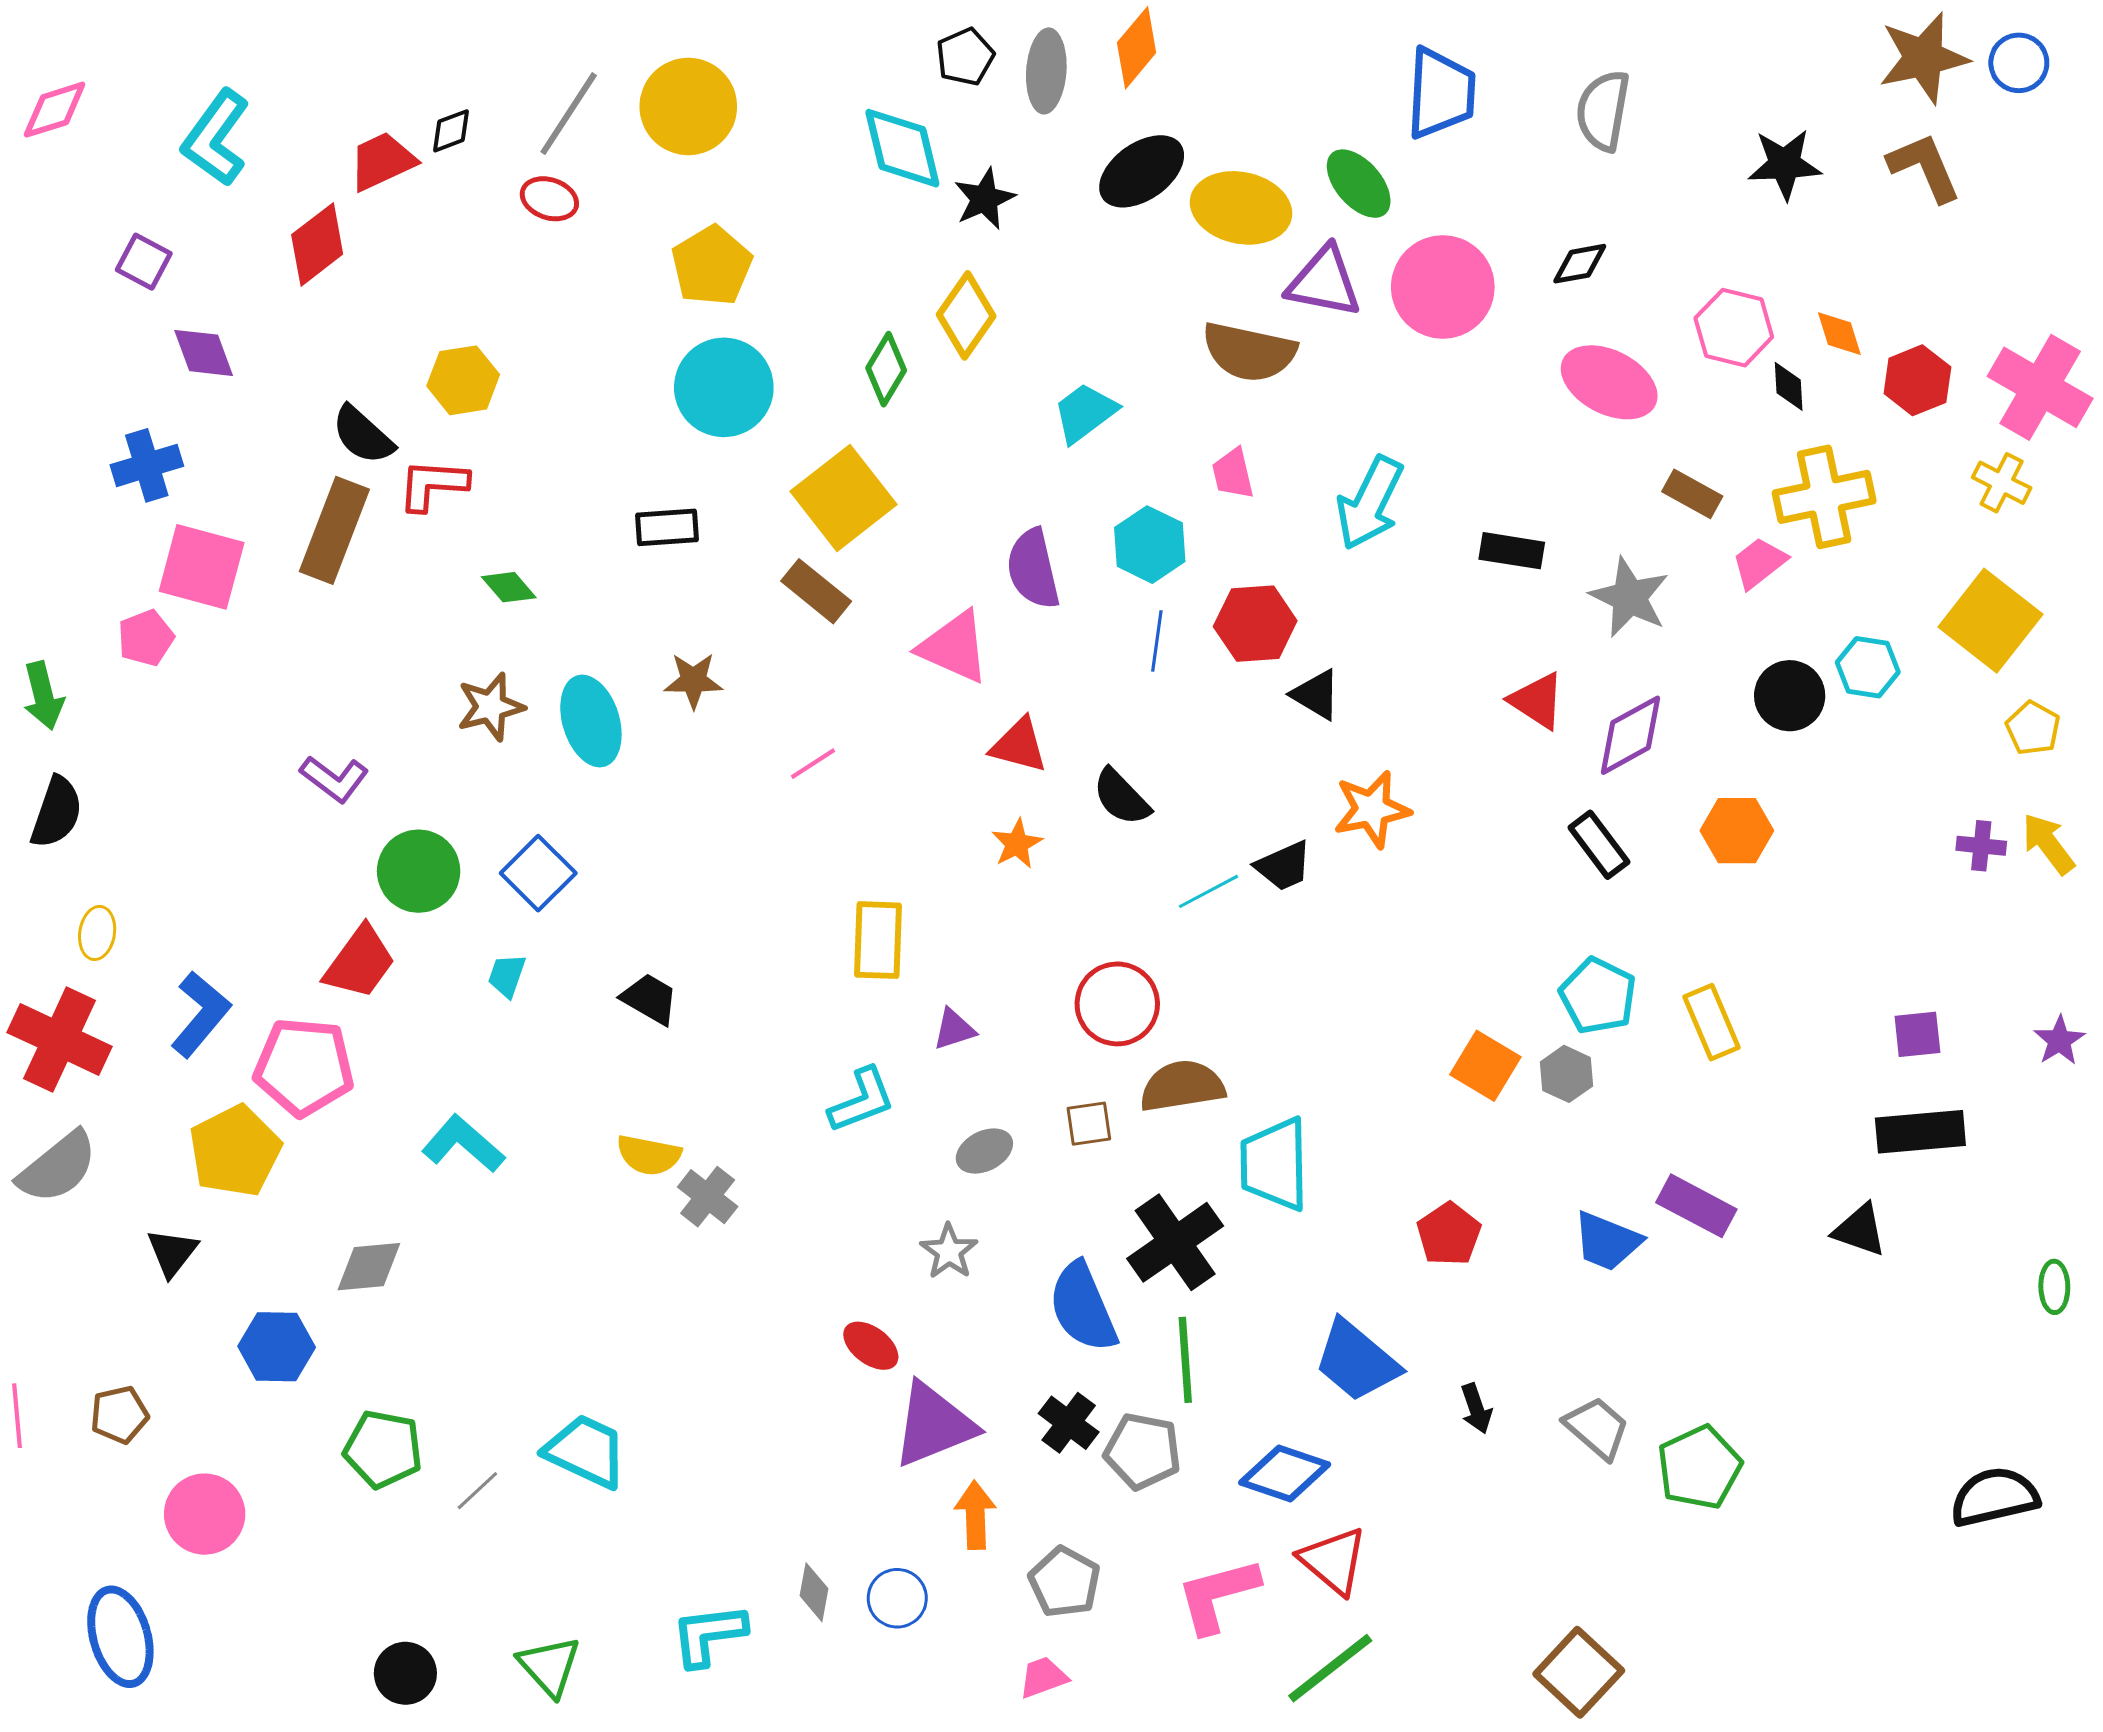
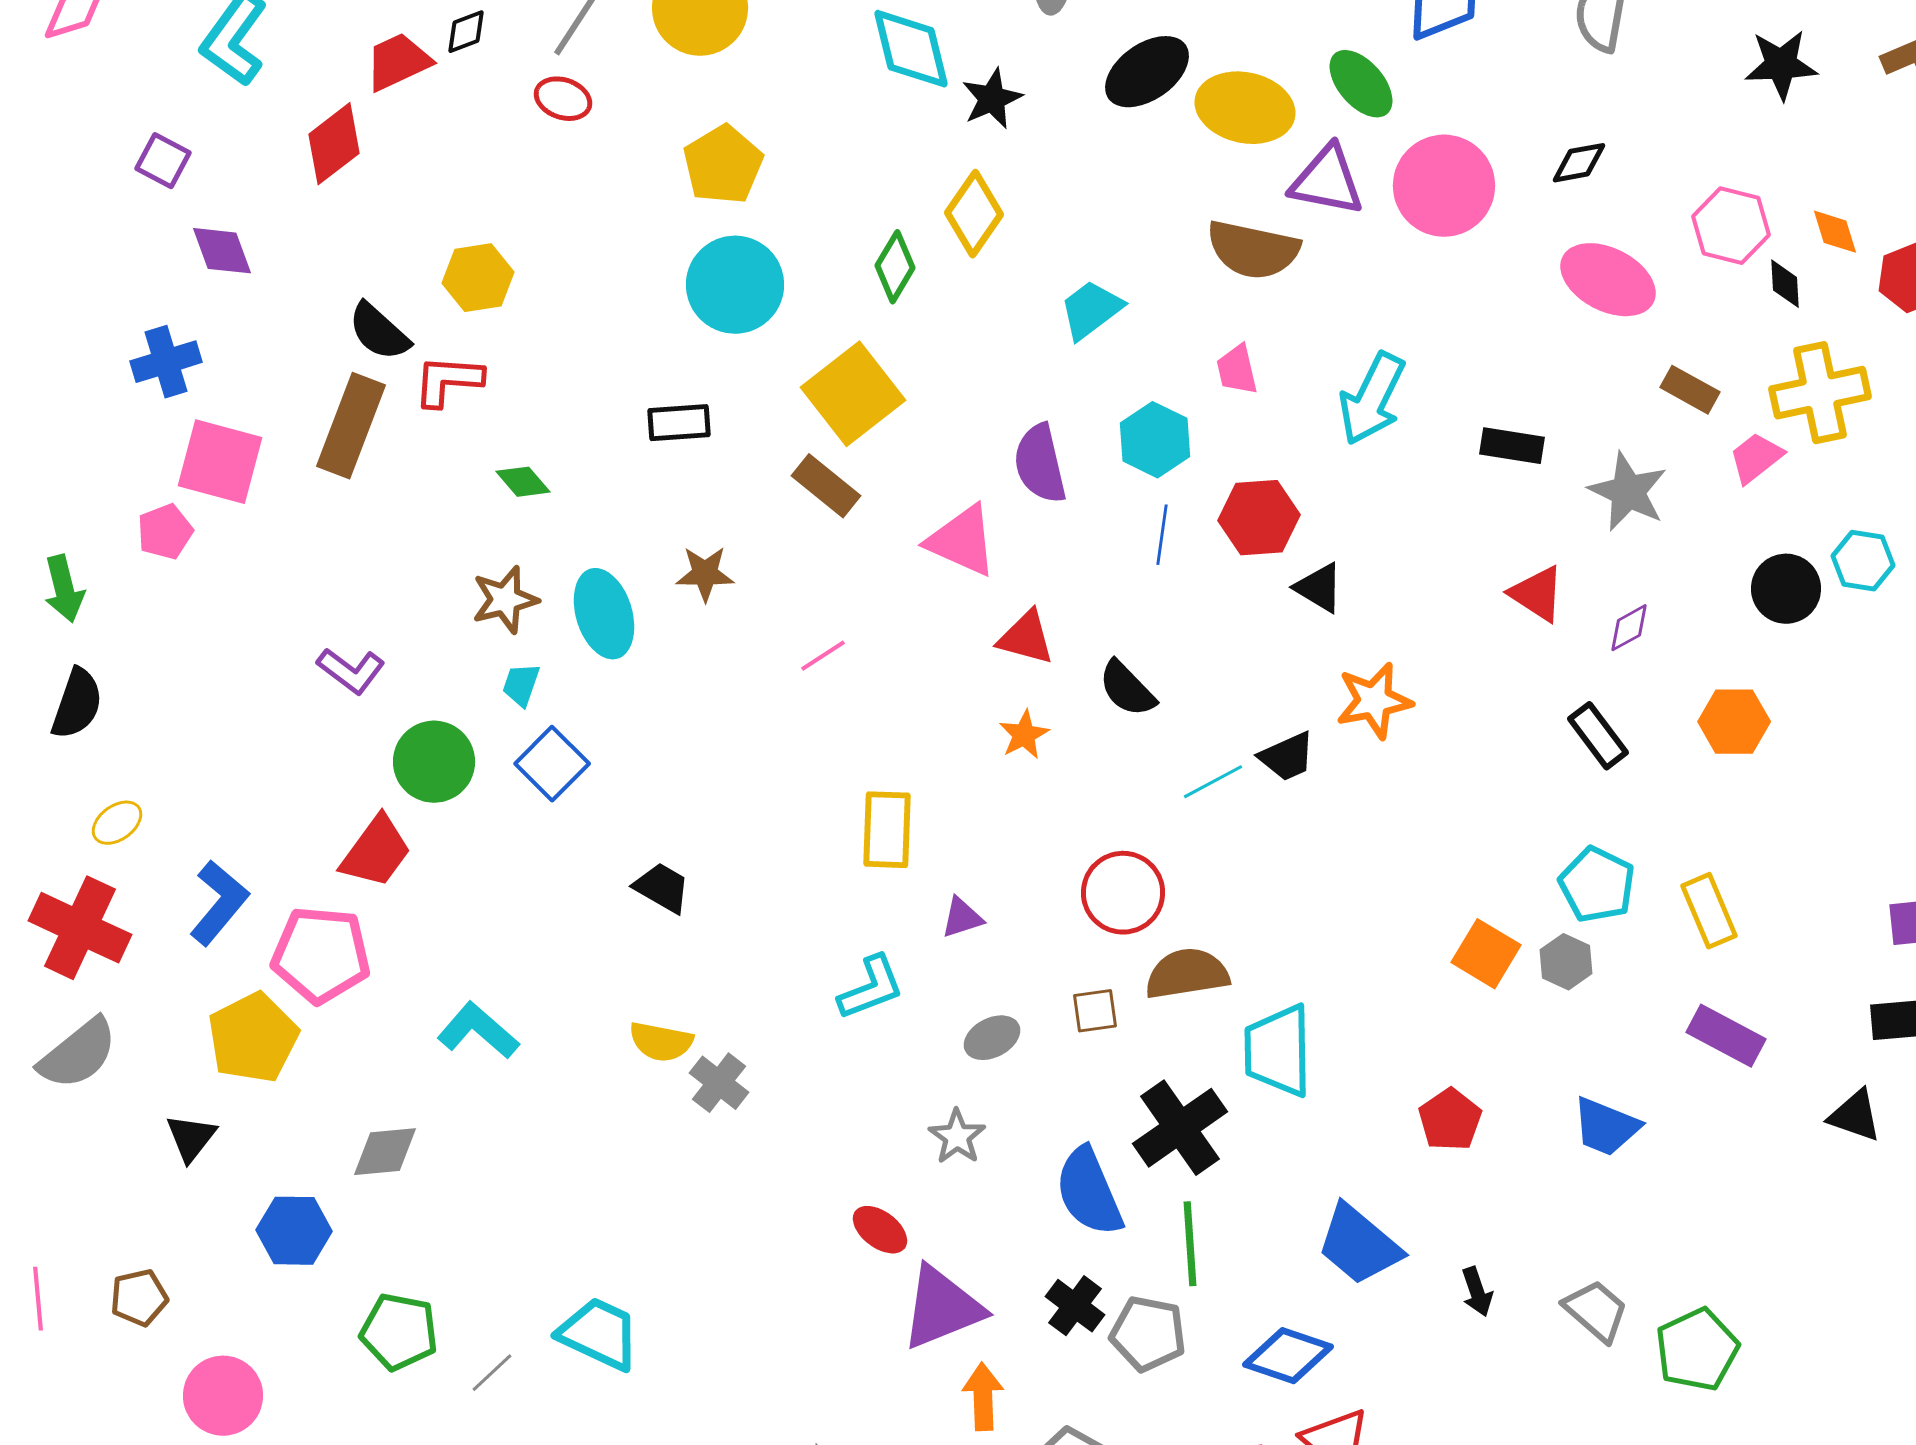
purple diamond: (1630, 735) -> (1629, 628), size x0.6
yellow ellipse: (97, 933) -> (117, 823), turned 45
cyan trapezoid: (507, 976) -> (521, 685), moved
purple rectangle: (1696, 1206) -> (1726, 1036), moved

